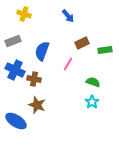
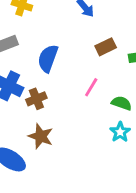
pink line: (68, 64) -> (91, 87), moved
brown cross: (34, 79) -> (36, 99), turned -32

